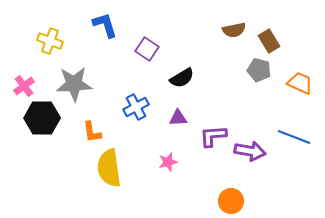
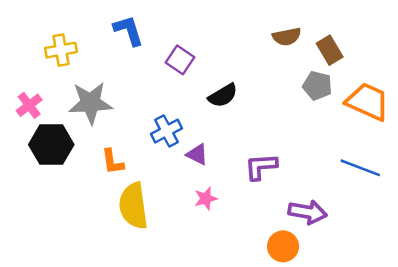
yellow cross: (50, 41) -> (61, 50), turned -30
orange trapezoid: (300, 83) -> (368, 102), size x1.4
purple triangle: (178, 118) -> (197, 154), moved, turned 30
purple arrow: (250, 151) -> (308, 212), moved

